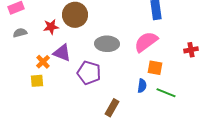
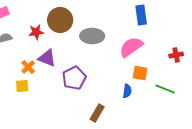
gray ellipse: (107, 44) -> (92, 36), moved
purple pentagon: (89, 73) -> (74, 78), turned 30
green line: (166, 93) -> (165, 89), moved

